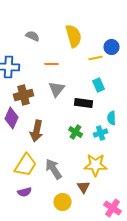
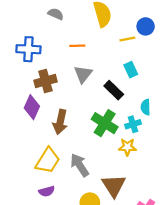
black rectangle: (84, 103) -> (114, 90), turned 36
green cross: (76, 132) -> (105, 123), size x1.6
yellow star: (96, 165) -> (127, 147), moved, size x0.7
brown triangle: (84, 187) -> (114, 186), size x1.6

